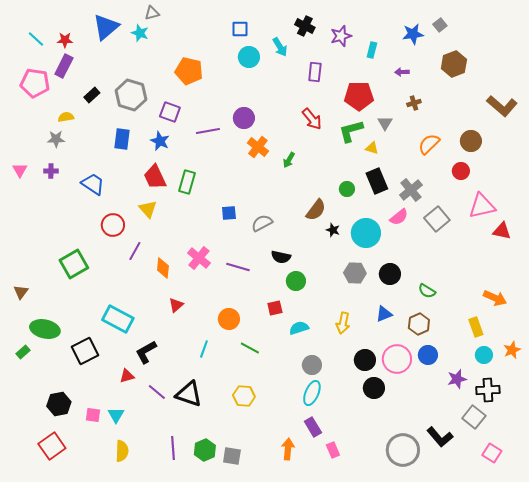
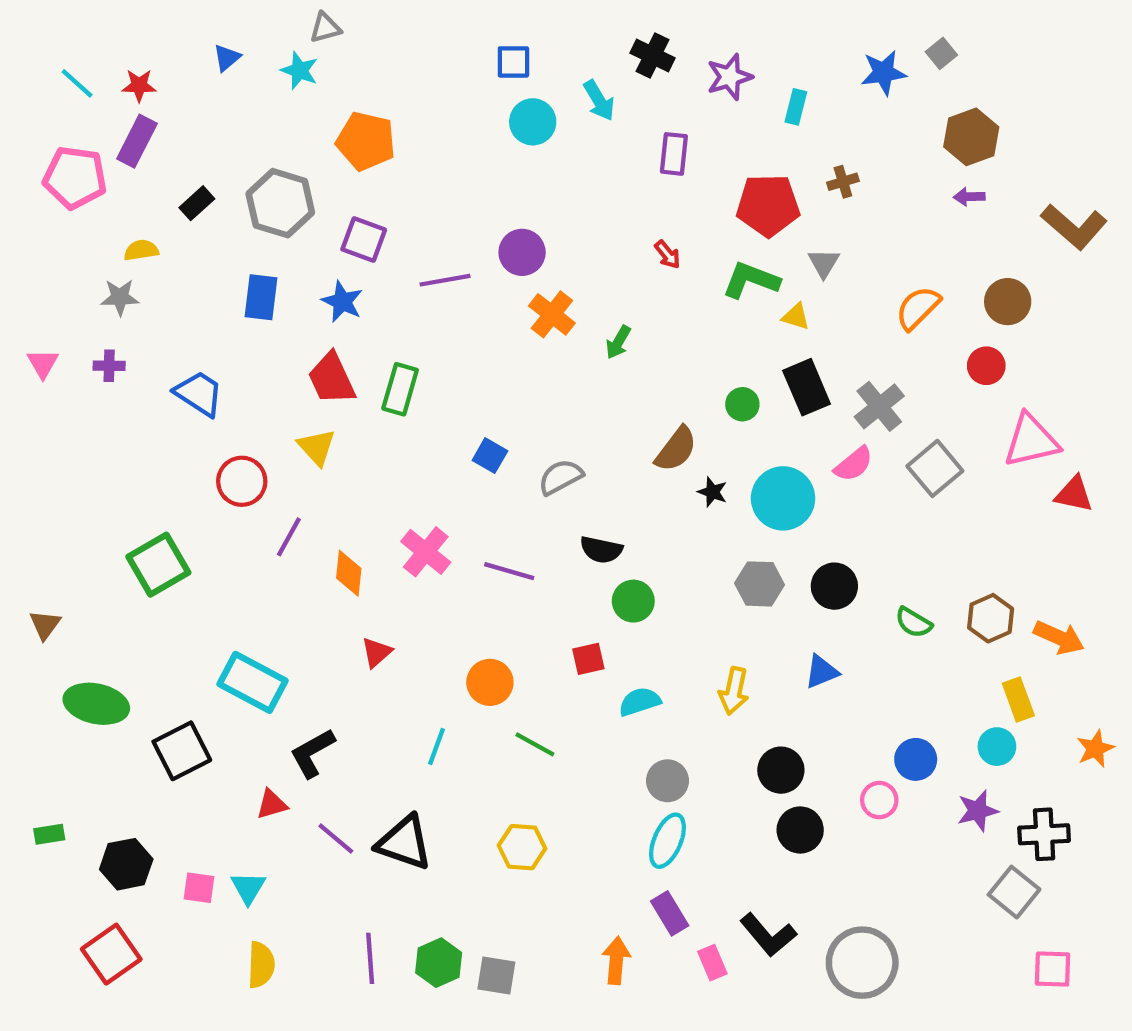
blue triangle: (106, 27) -> (227, 58), size x0.5
orange pentagon: (189, 71) -> (366, 141), moved
purple arrow: (402, 72) -> (969, 197), moved
brown cross: (414, 103) -> (843, 182), moved
red arrow: (312, 119) -> (667, 254), size x0.6
green L-shape: (351, 131) -> (751, 280), turned 36
blue square: (229, 213) -> (490, 456), turned 35
brown hexagon: (419, 324) -> (991, 618), moved
green rectangle: (23, 352) -> (49, 834), moved, turned 32
cyan circle: (484, 355) -> (997, 747), moved
pink circle: (397, 359) -> (879, 800), moved, size x0.6
black L-shape: (440, 437) -> (768, 935), moved
pink square: (492, 453) -> (1053, 969), turned -30

